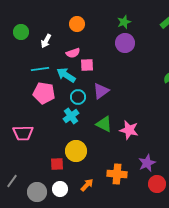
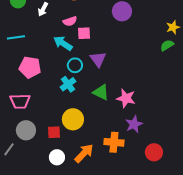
cyan line: (40, 69) -> (16, 37), moved
purple triangle: (101, 91) -> (98, 59), turned -30
pink pentagon: (44, 93) -> (30, 67), moved
purple star: (147, 163) -> (134, 124), moved
orange arrow: (87, 185) -> (84, 153), size x1.5
gray circle: (37, 192) -> (26, 130), moved

